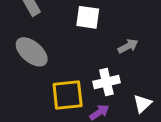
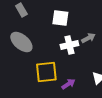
white cross: (106, 82) -> (69, 45), moved

